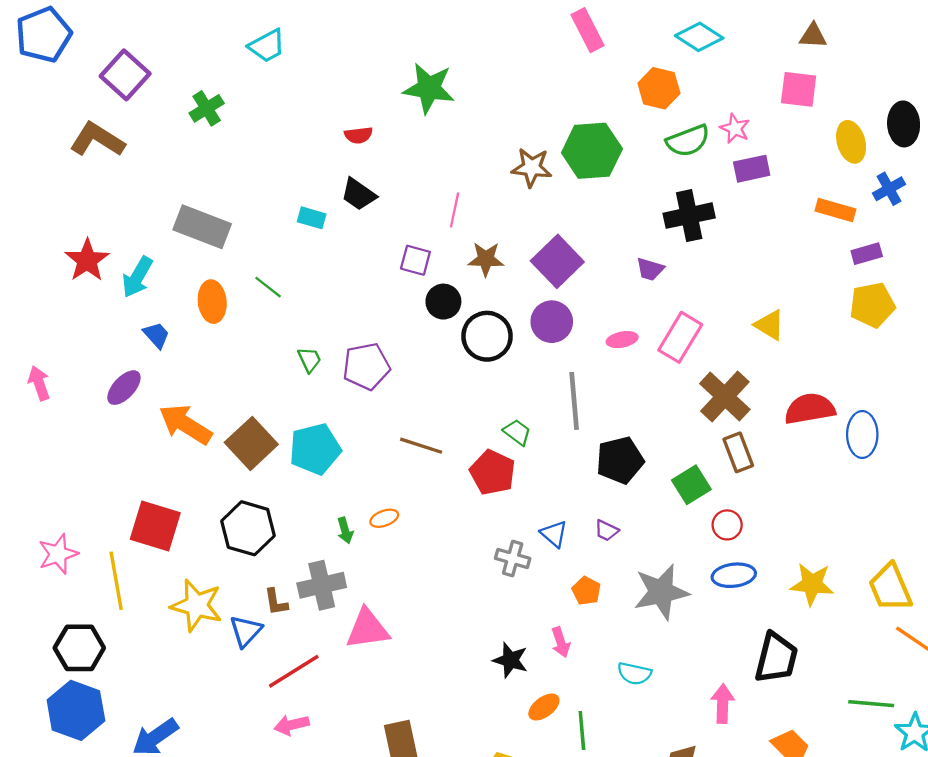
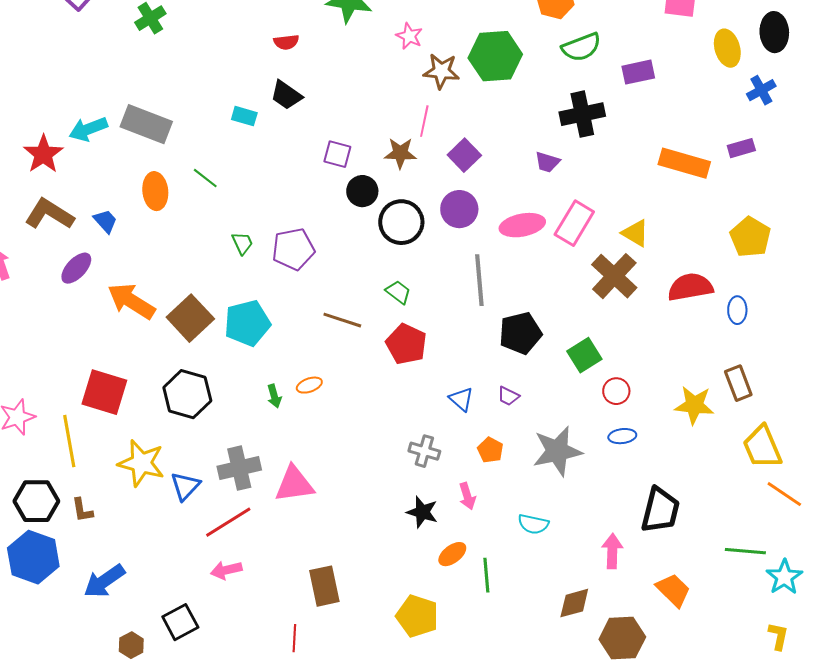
pink star: (735, 128) -> (409, 36), moved
brown L-shape: (97, 140) -> (49, 214), moved
pink line: (455, 210) -> (424, 121), moved
orange rectangle: (835, 210) -> (684, 163), moved, size x1.4
purple square: (557, 261) -> (464, 155), size x0.7
cyan arrow: (137, 277) -> (88, 129), moved, turned 39
yellow pentagon: (872, 305) -> (750, 237), moved, turned -30
yellow triangle: (770, 325) -> (635, 233), moved
pink ellipse: (622, 340) -> (522, 225), size x1.6
green trapezoid: (517, 432) -> (398, 292), moved
blue ellipse: (862, 434) -> (737, 310), size x0.7
brown rectangle: (738, 452) -> (738, 383), moved
gray cross: (513, 558) -> (424, 451), moved
blue ellipse: (734, 575) -> (622, 436), size x0.7
yellow star: (812, 584) -> (694, 405), moved
gray cross: (322, 585) -> (239, 468), moved
brown L-shape: (276, 602) -> (82, 510), moved

